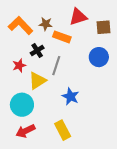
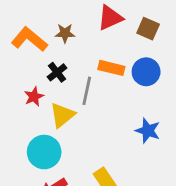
brown square: (104, 27) -> (148, 29), turned 35
orange rectangle: (62, 37) -> (111, 68), moved
blue star: (71, 96) -> (148, 131), moved

